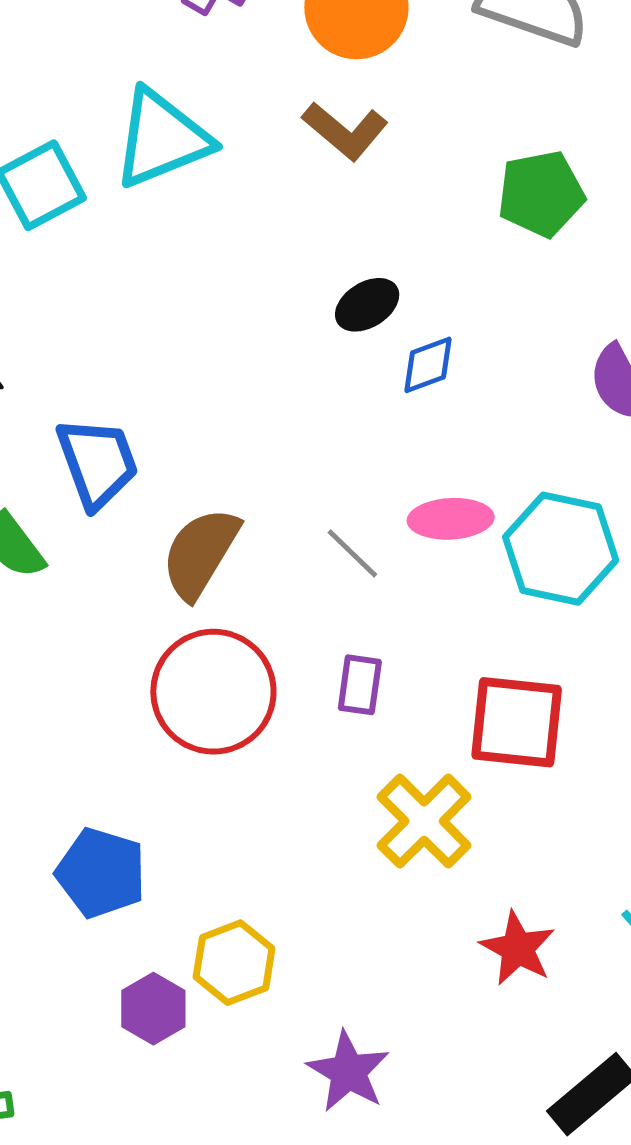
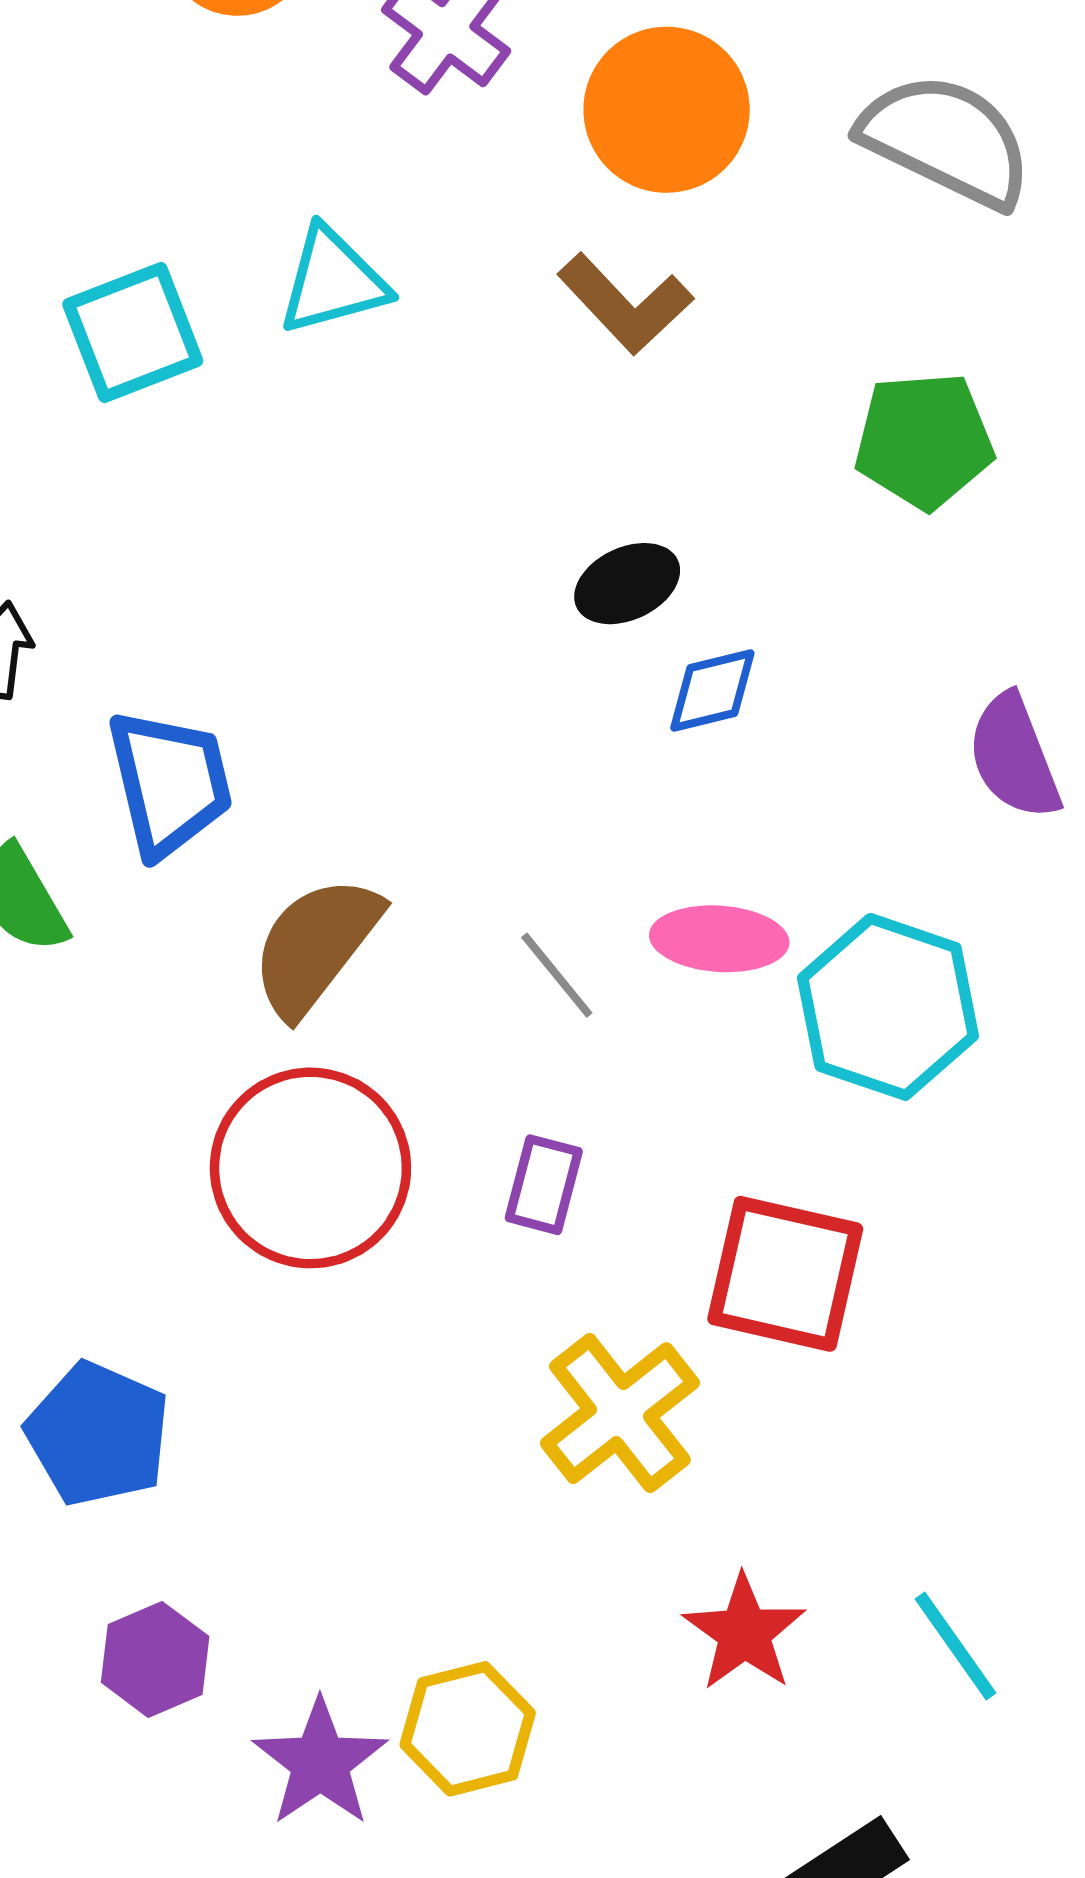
cyan triangle: (162, 139) -> (333, 281), size x0.7
yellow hexagon: (234, 963) -> (468, 1729), moved
purple star: (348, 1072) -> (320, 1763), moved

